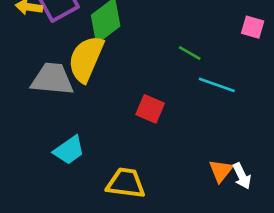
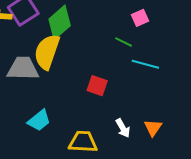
pink square: (253, 27) -> (140, 18), moved, turned -36
white arrow: (242, 176) -> (123, 128), moved

